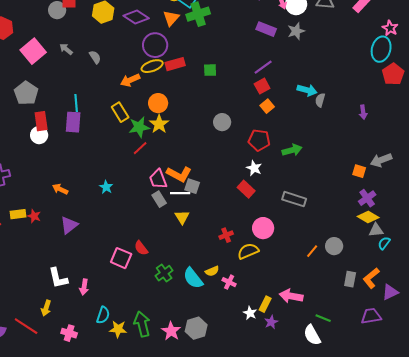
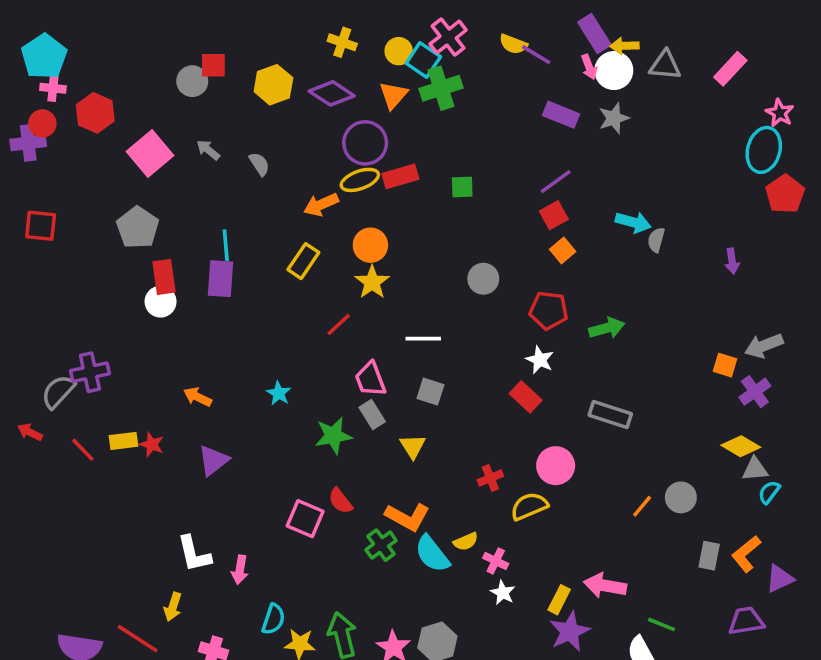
yellow rectangle: (120, 112) -> (303, 261), turned 66
green star: (139, 127) -> (333, 436), moved
orange L-shape: (179, 174) -> (407, 517), moved
white line: (180, 193) -> (423, 339), moved
purple cross: (367, 198) -> (755, 392), moved
white star: (250, 313) -> (503, 593), moved
purple star: (271, 322) -> (570, 631), size x1.6

